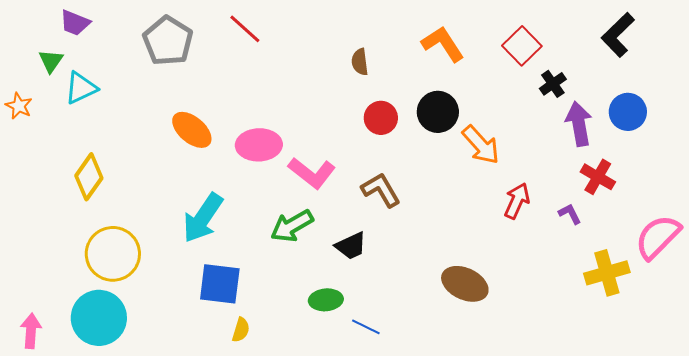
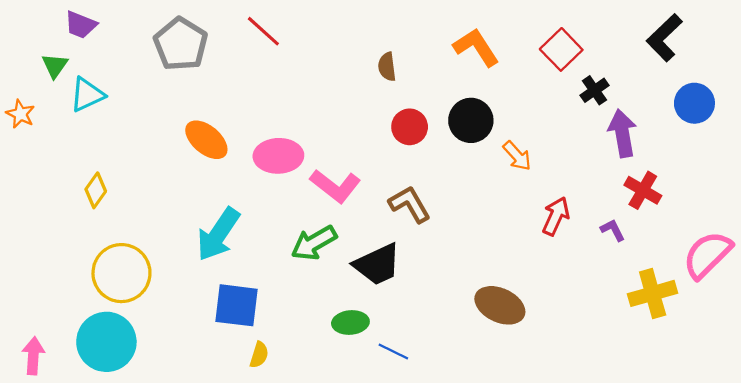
blue circle: (628, 112) -> (694, 103), moved
orange arrow: (481, 145) -> (517, 156), size x0.7
yellow diamond: (89, 177) -> (96, 190), size x0.7
black trapezoid: (351, 246) -> (377, 264), size x1.4

